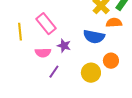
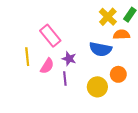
yellow line: (20, 32) -> (27, 57), moved
pink semicircle: (43, 53) -> (47, 66), turned -56
purple line: (54, 72) -> (65, 79), moved, turned -40

